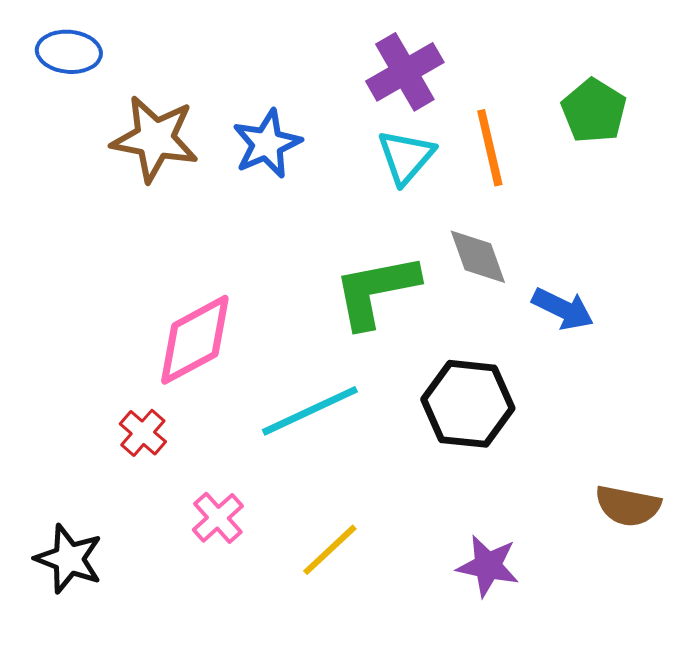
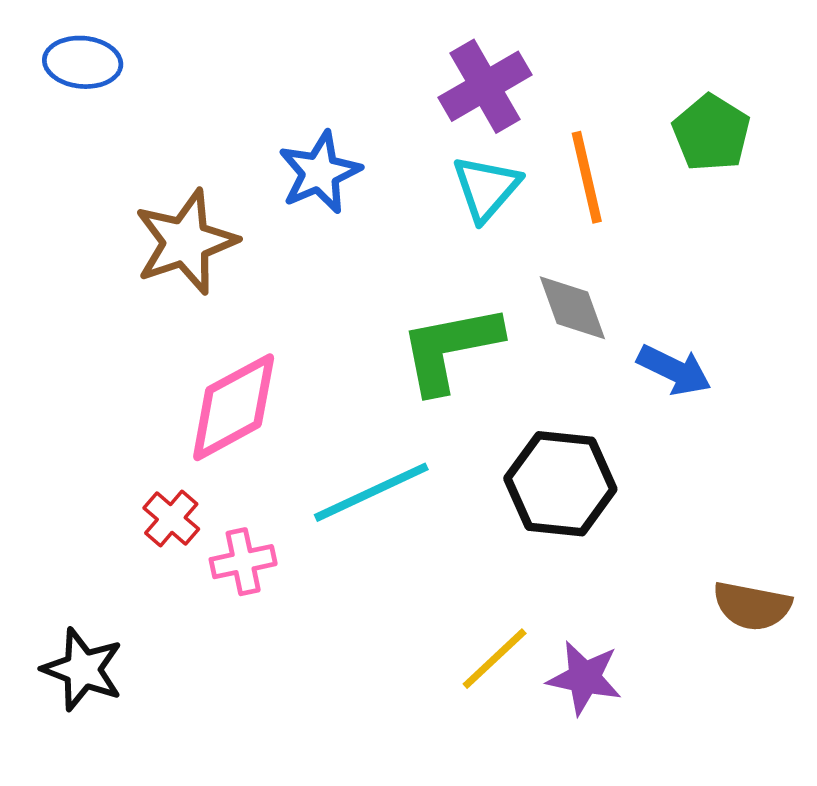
brown star: (155, 139) -> (186, 242), moved, turned -30
pink cross: (218, 518) -> (243, 562), moved, turned 30
yellow line: (330, 550) -> (495, 659), moved

